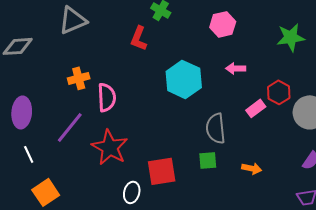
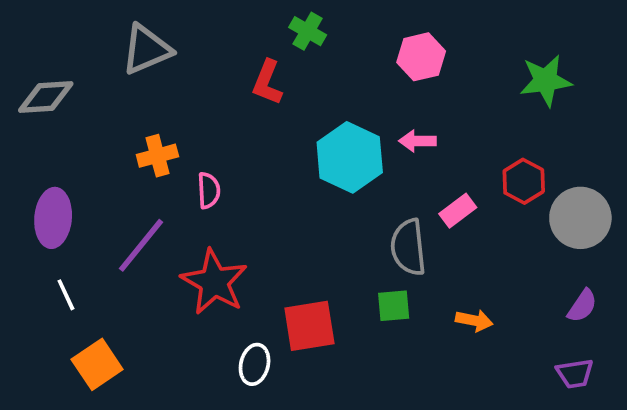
pink arrow: (236, 68) -> (417, 141), moved
pink semicircle: (107, 97) -> (209, 190), size x0.7
pink rectangle: (256, 108) -> (458, 211), moved

